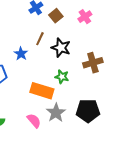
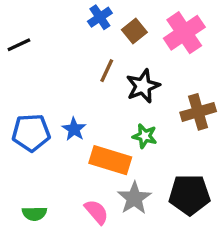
pink cross: (85, 17) -> (184, 33), size x1.6
black star: (61, 48) -> (143, 86), turned 30
blue star: (21, 54) -> (74, 129), moved

